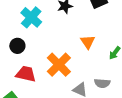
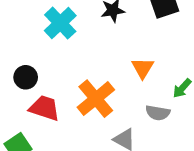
black circle: (17, 46) -> (26, 77), moved
gray semicircle: (102, 83) -> (158, 113), moved

